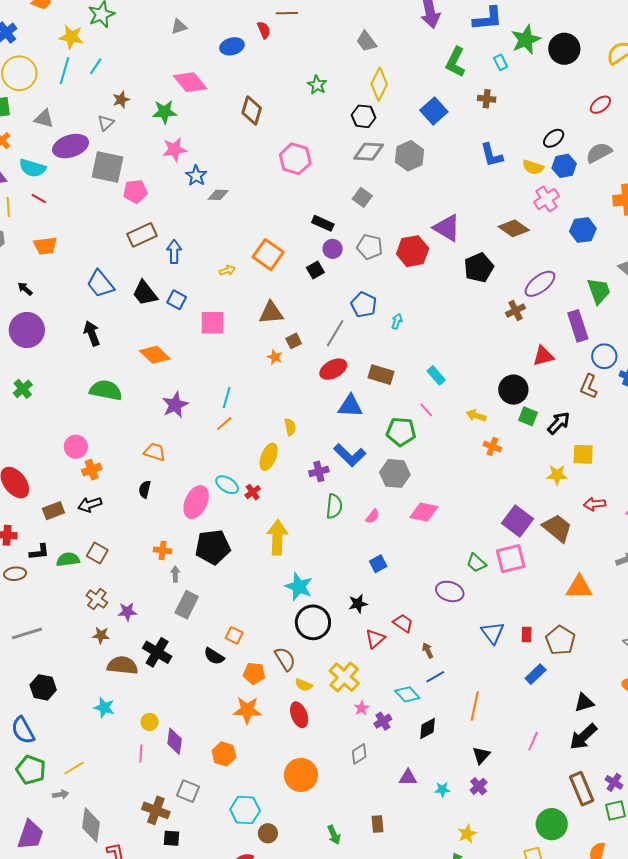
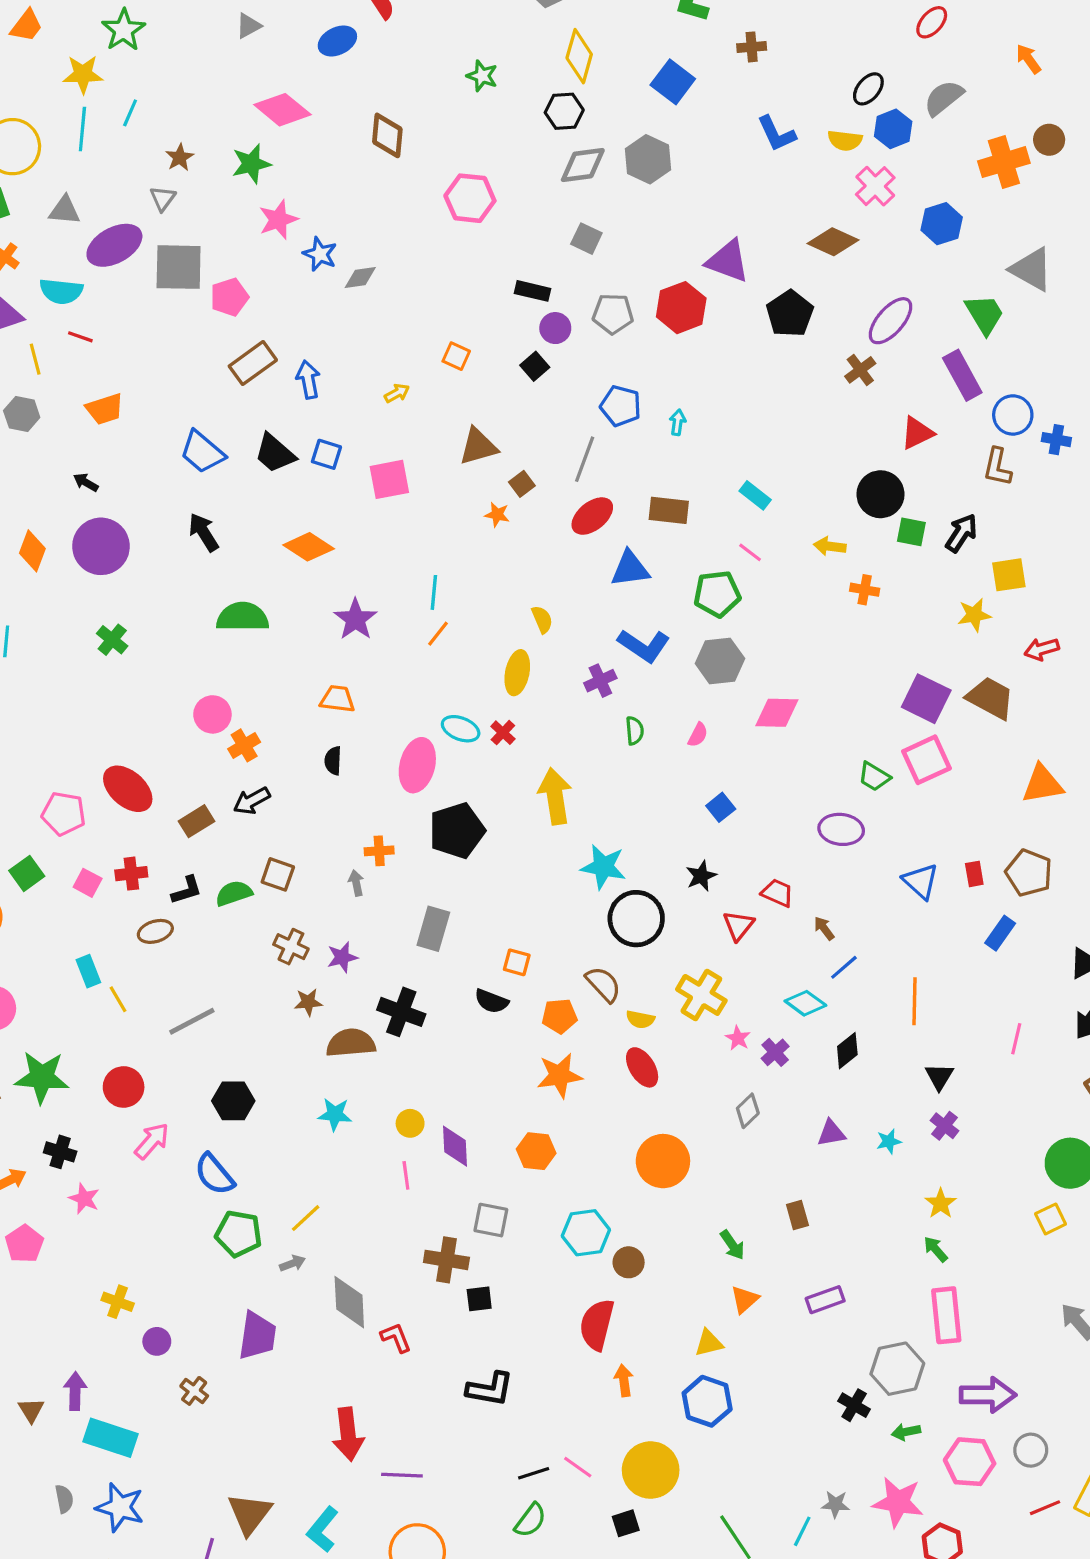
orange square: (268, 255) -> (456, 356), size x0.6
green semicircle: (334, 506) -> (635, 731), size x0.7
gray arrow: (175, 574) -> (356, 883), moved

